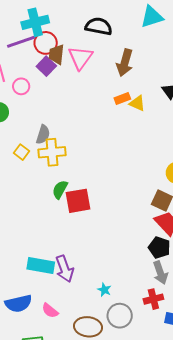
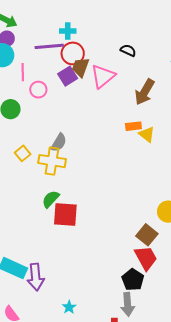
cyan cross: (35, 22) -> (68, 31), size x0.6
black semicircle: (99, 26) -> (128, 50), size x0.6
gray semicircle: (43, 134) -> (59, 143), moved

